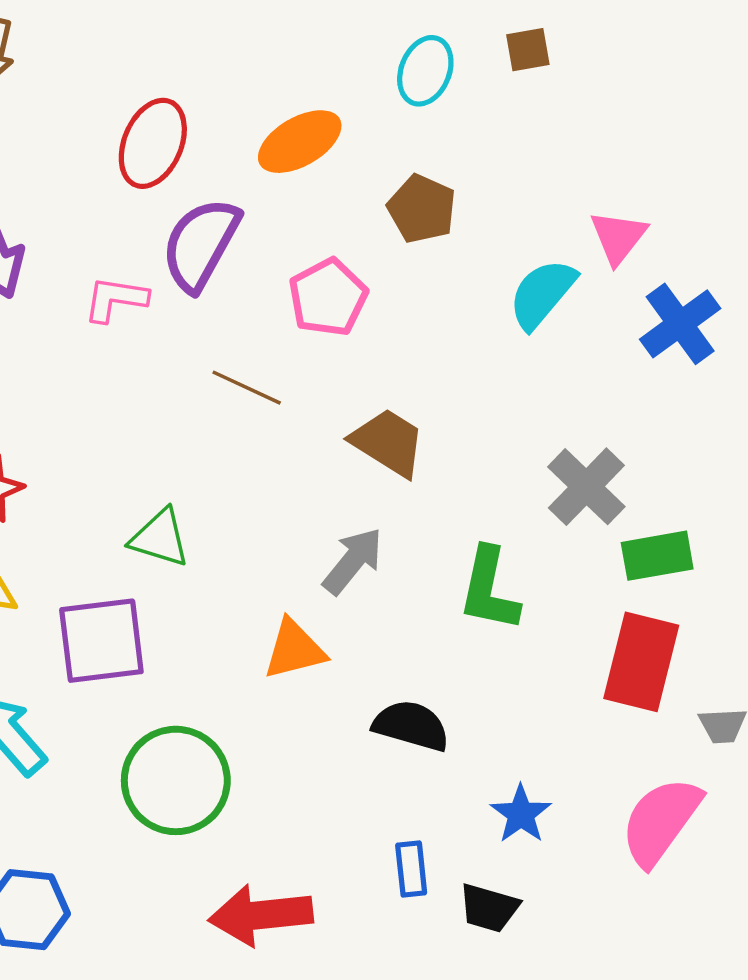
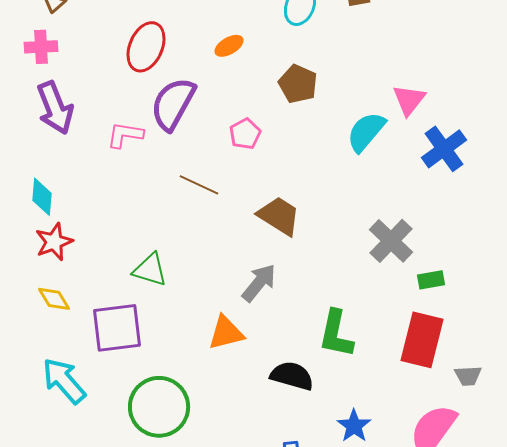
orange ellipse: (300, 142) -> (229, 46), size x0.6
pink pentagon: (328, 297) -> (245, 134), size x0.7
green rectangle: (657, 556) -> (431, 280), size x0.7
green L-shape: (489, 589) -> (336, 334), moved

